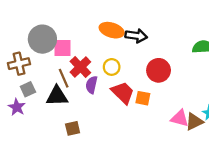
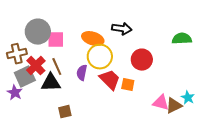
orange ellipse: (112, 30) -> (93, 39), moved
red cross: (80, 67) -> (36, 66), moved
yellow circle: (112, 67) -> (100, 57), size x1.6
gray square: (28, 89) -> (25, 77), size x1.5

